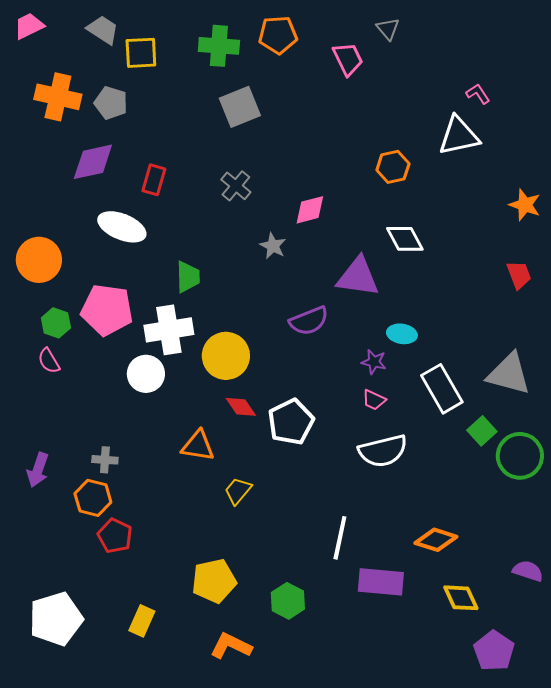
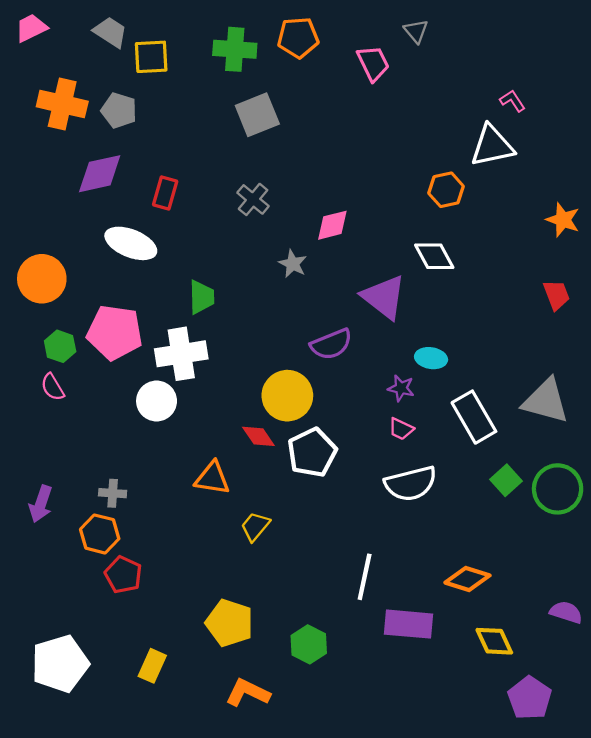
orange hexagon: (393, 167) -> (446, 190), moved
purple triangle: (358, 277) -> (384, 297), turned 30
yellow circle: (226, 356) -> (287, 396), moved
green square: (482, 431) -> (506, 480), moved
yellow pentagon: (214, 581) -> (229, 623), turned 30

